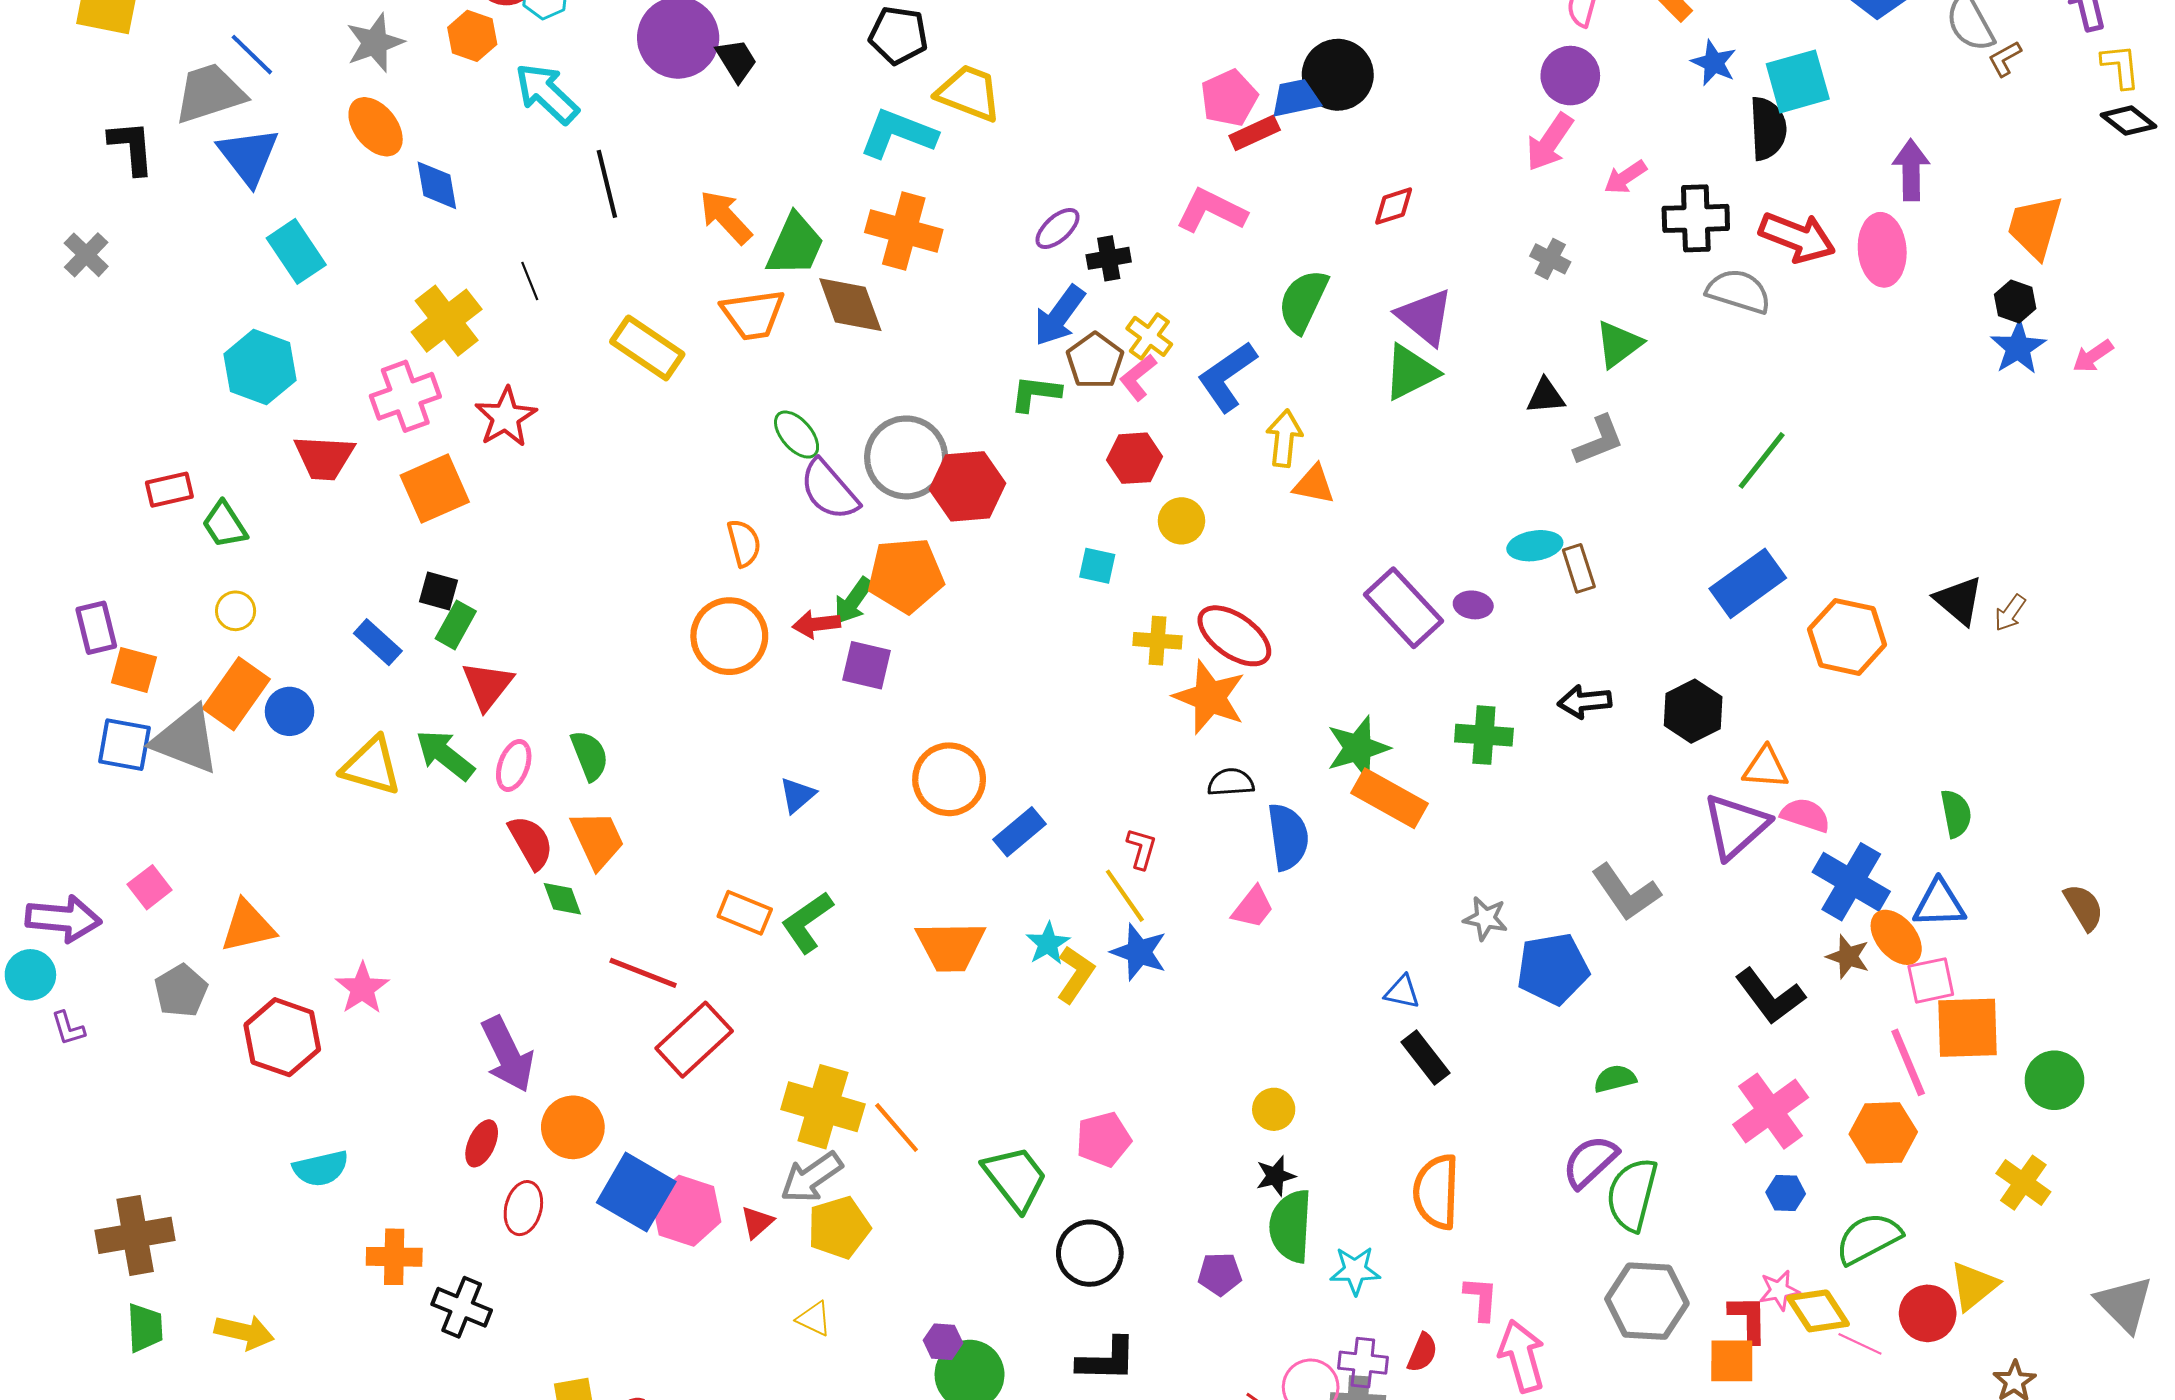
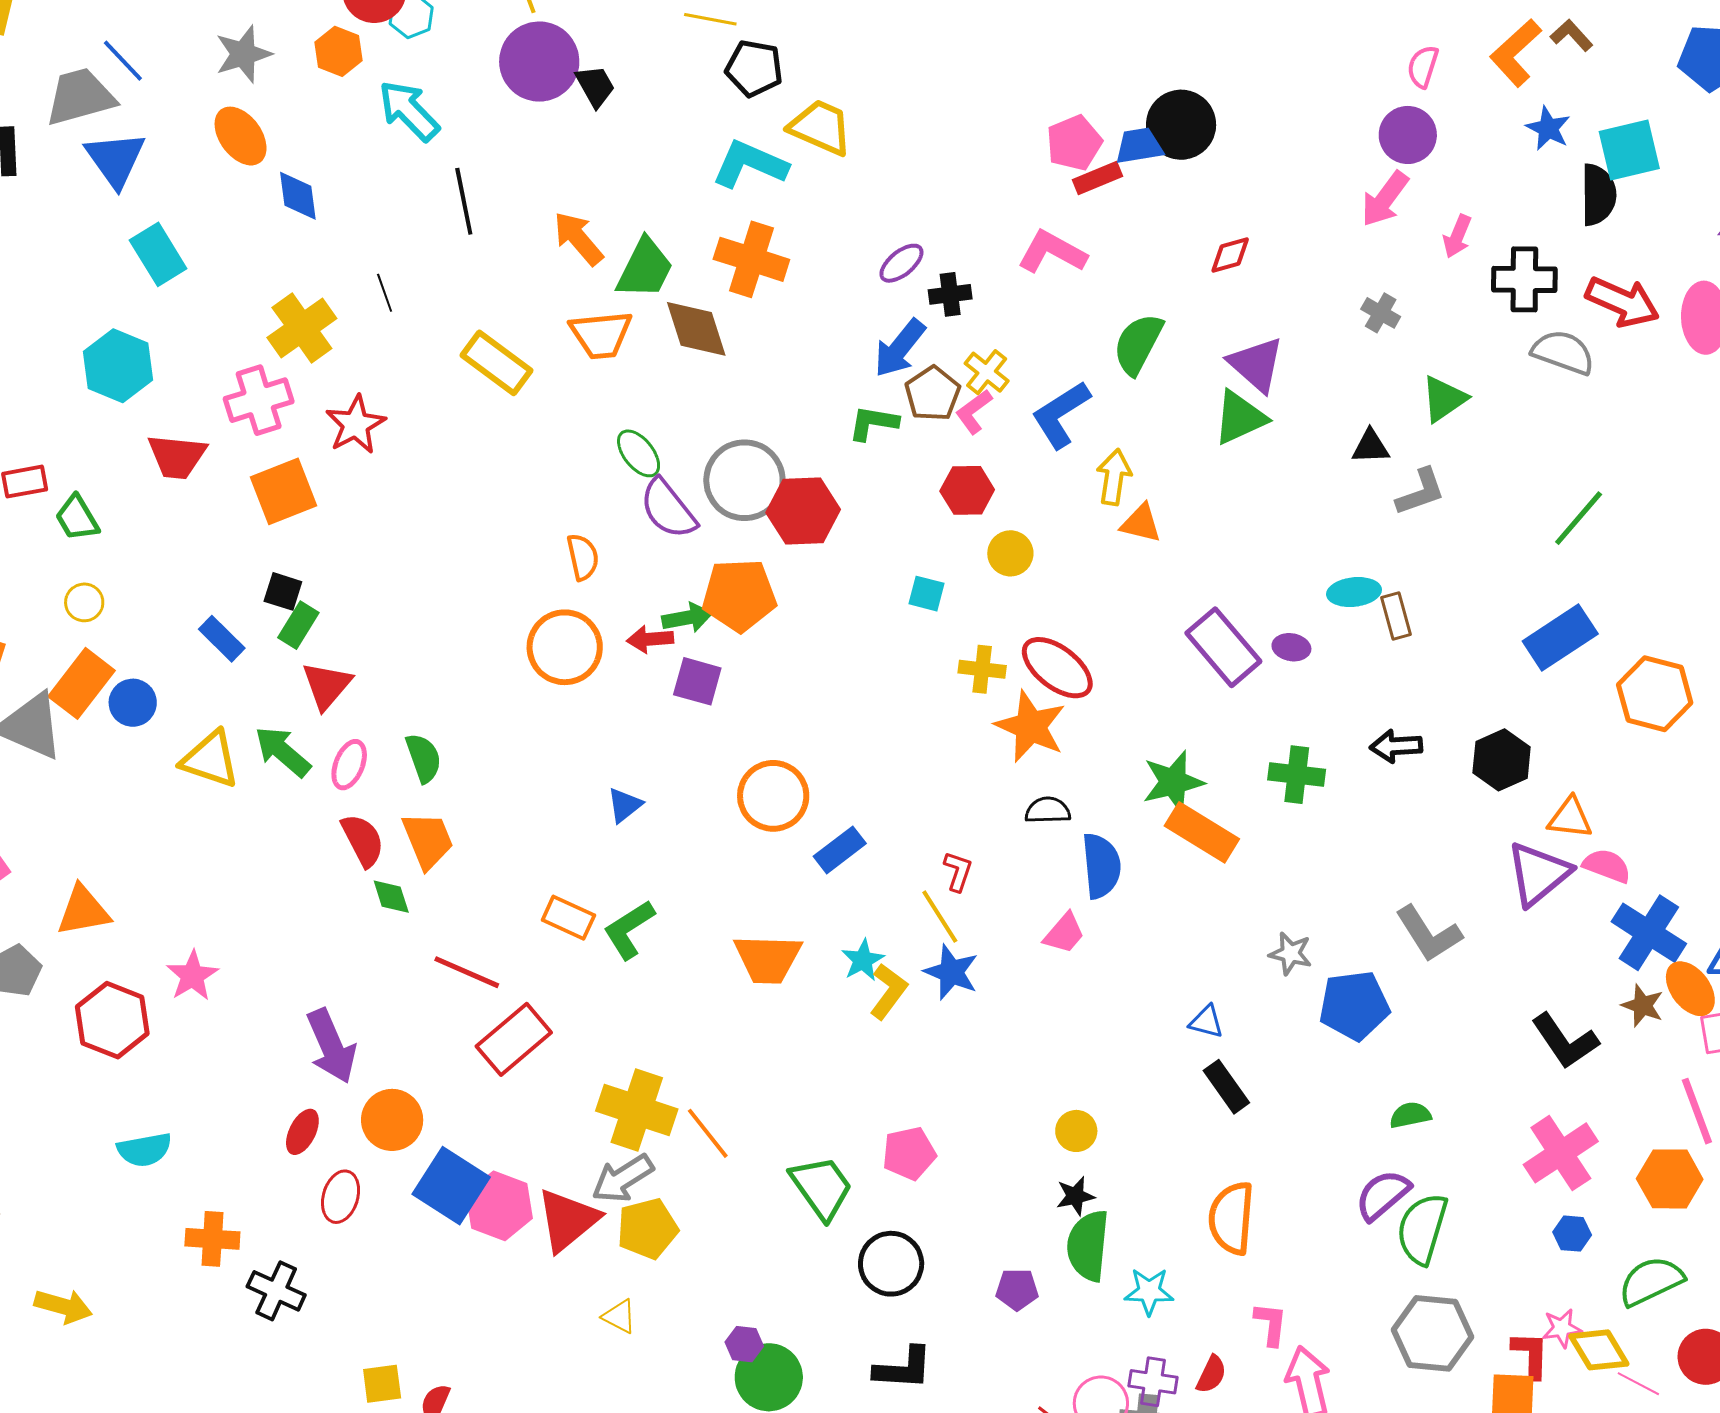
pink arrow: (1625, 177) -> (1457, 236), turned -36
green arrow: (853, 601) -> (687, 618), turned -138
red triangle: (757, 1222) -> (568, 1220), size x2.0

